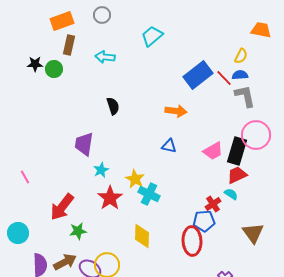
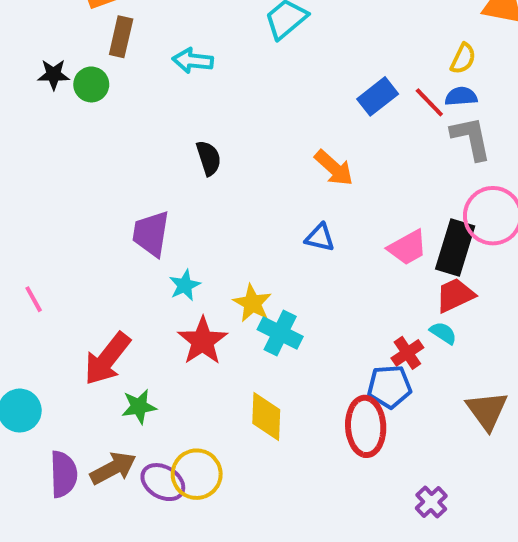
blue rectangle: (198, 75) -> (378, 96), size x0.7
orange arrow: (176, 111) -> (334, 168), turned 35

